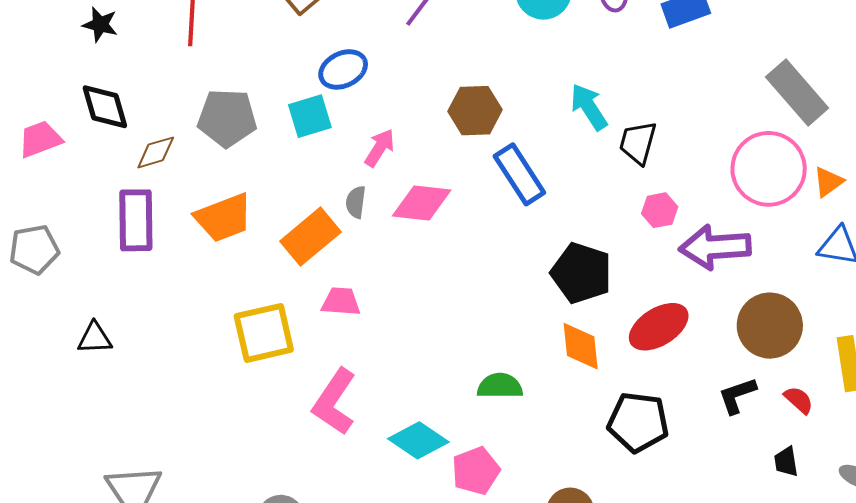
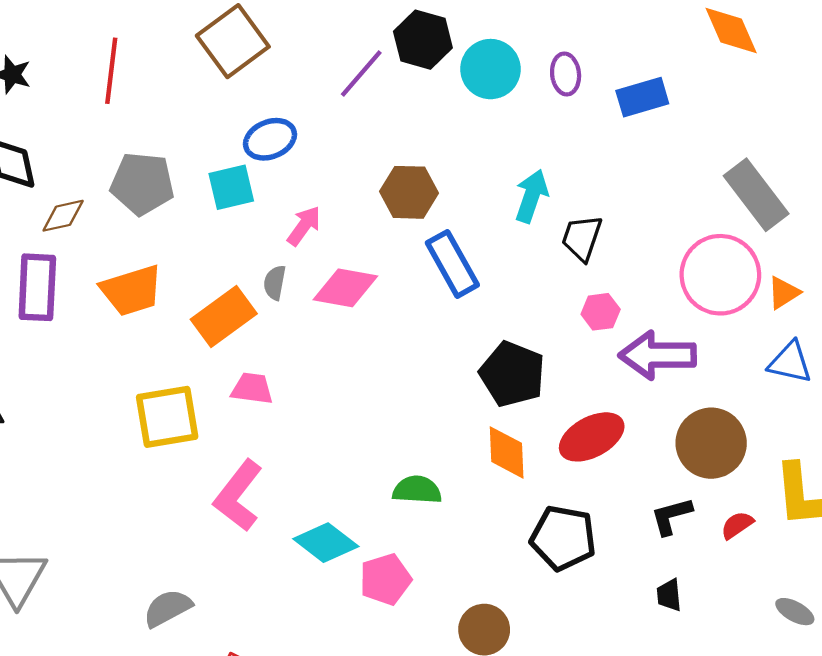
cyan arrow: (589, 107) -> (531, 196), turned 48
red semicircle: (799, 400) -> (737, 525), turned -80
black trapezoid: (786, 462) -> (669, 595), moved

